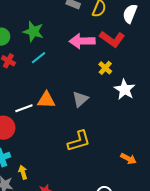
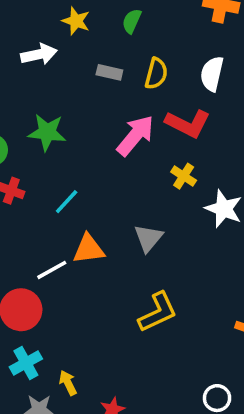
pink arrow: (82, 41) -> (135, 135), turned 140
cyan line: (39, 58) -> (67, 202), moved

